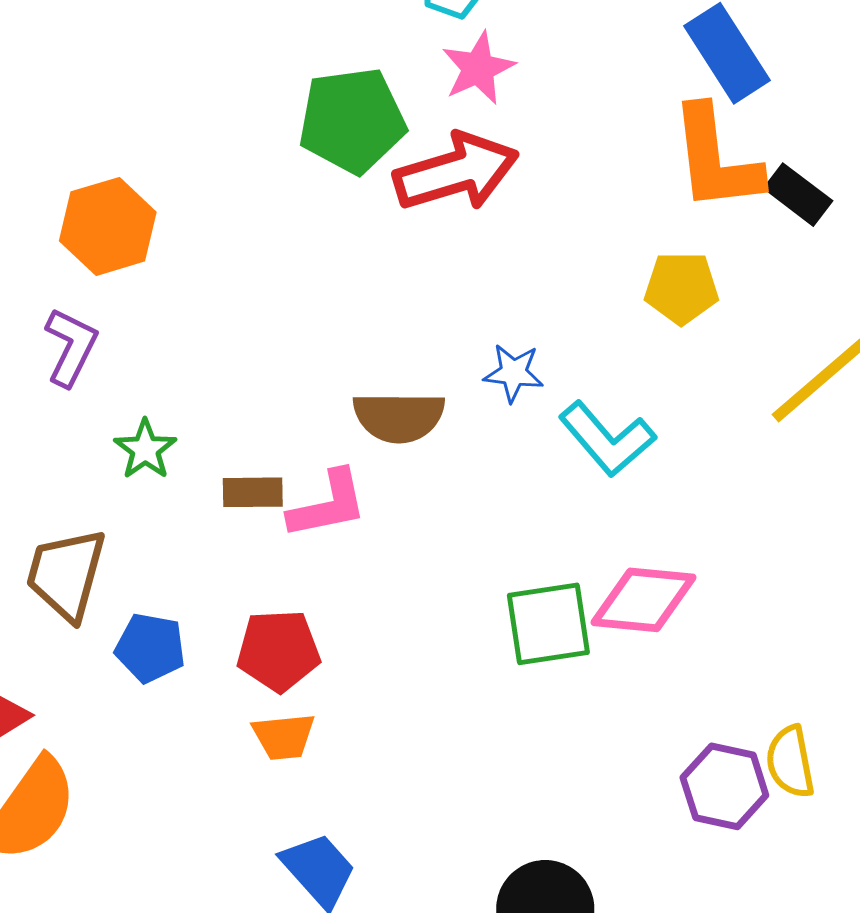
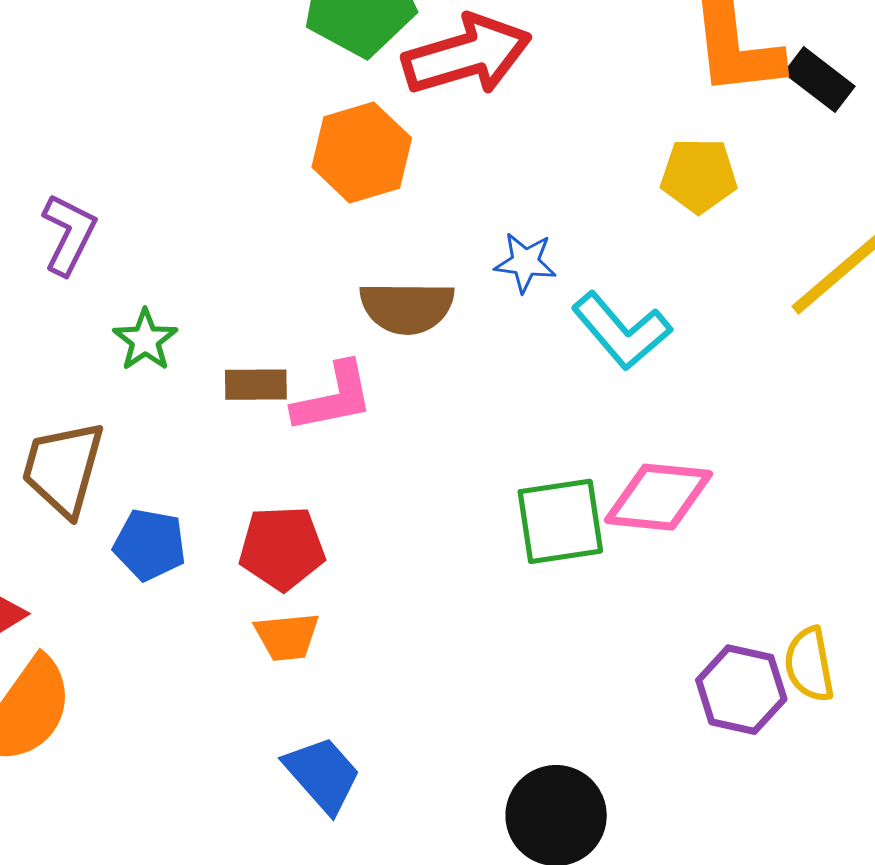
orange hexagon: (108, 226) -> (362, 152), moved

